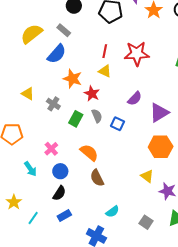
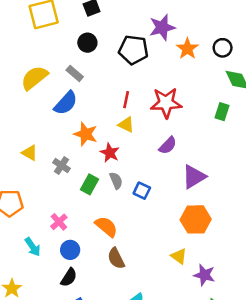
purple semicircle: (135, 99) -> (168, 145), moved

